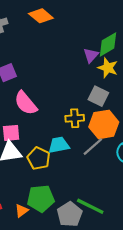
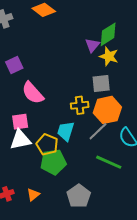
gray square: (98, 96) -> (101, 83), turned -30
cyan trapezoid: (59, 145) -> (66, 131), turned -60
green pentagon: (41, 199) -> (53, 162), moved
green line: (90, 206) -> (109, 162), moved

